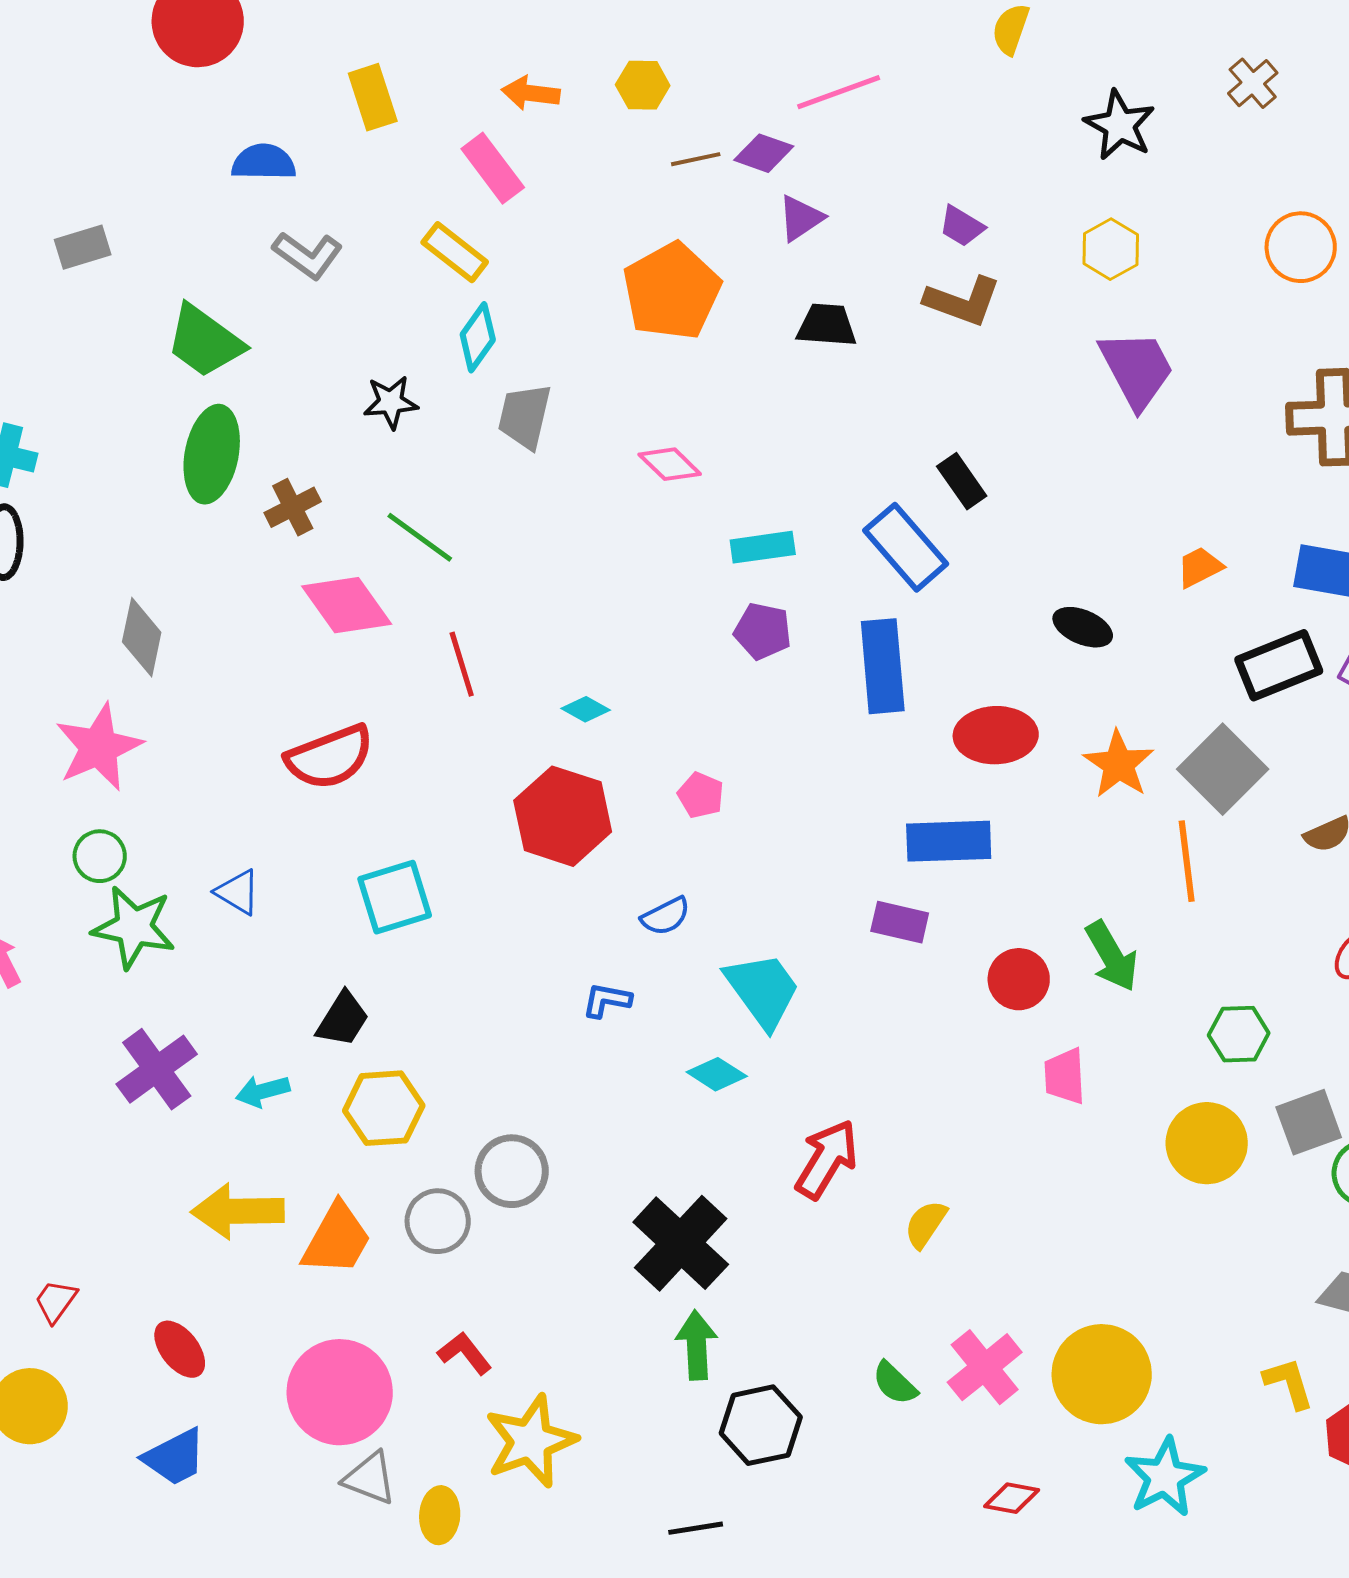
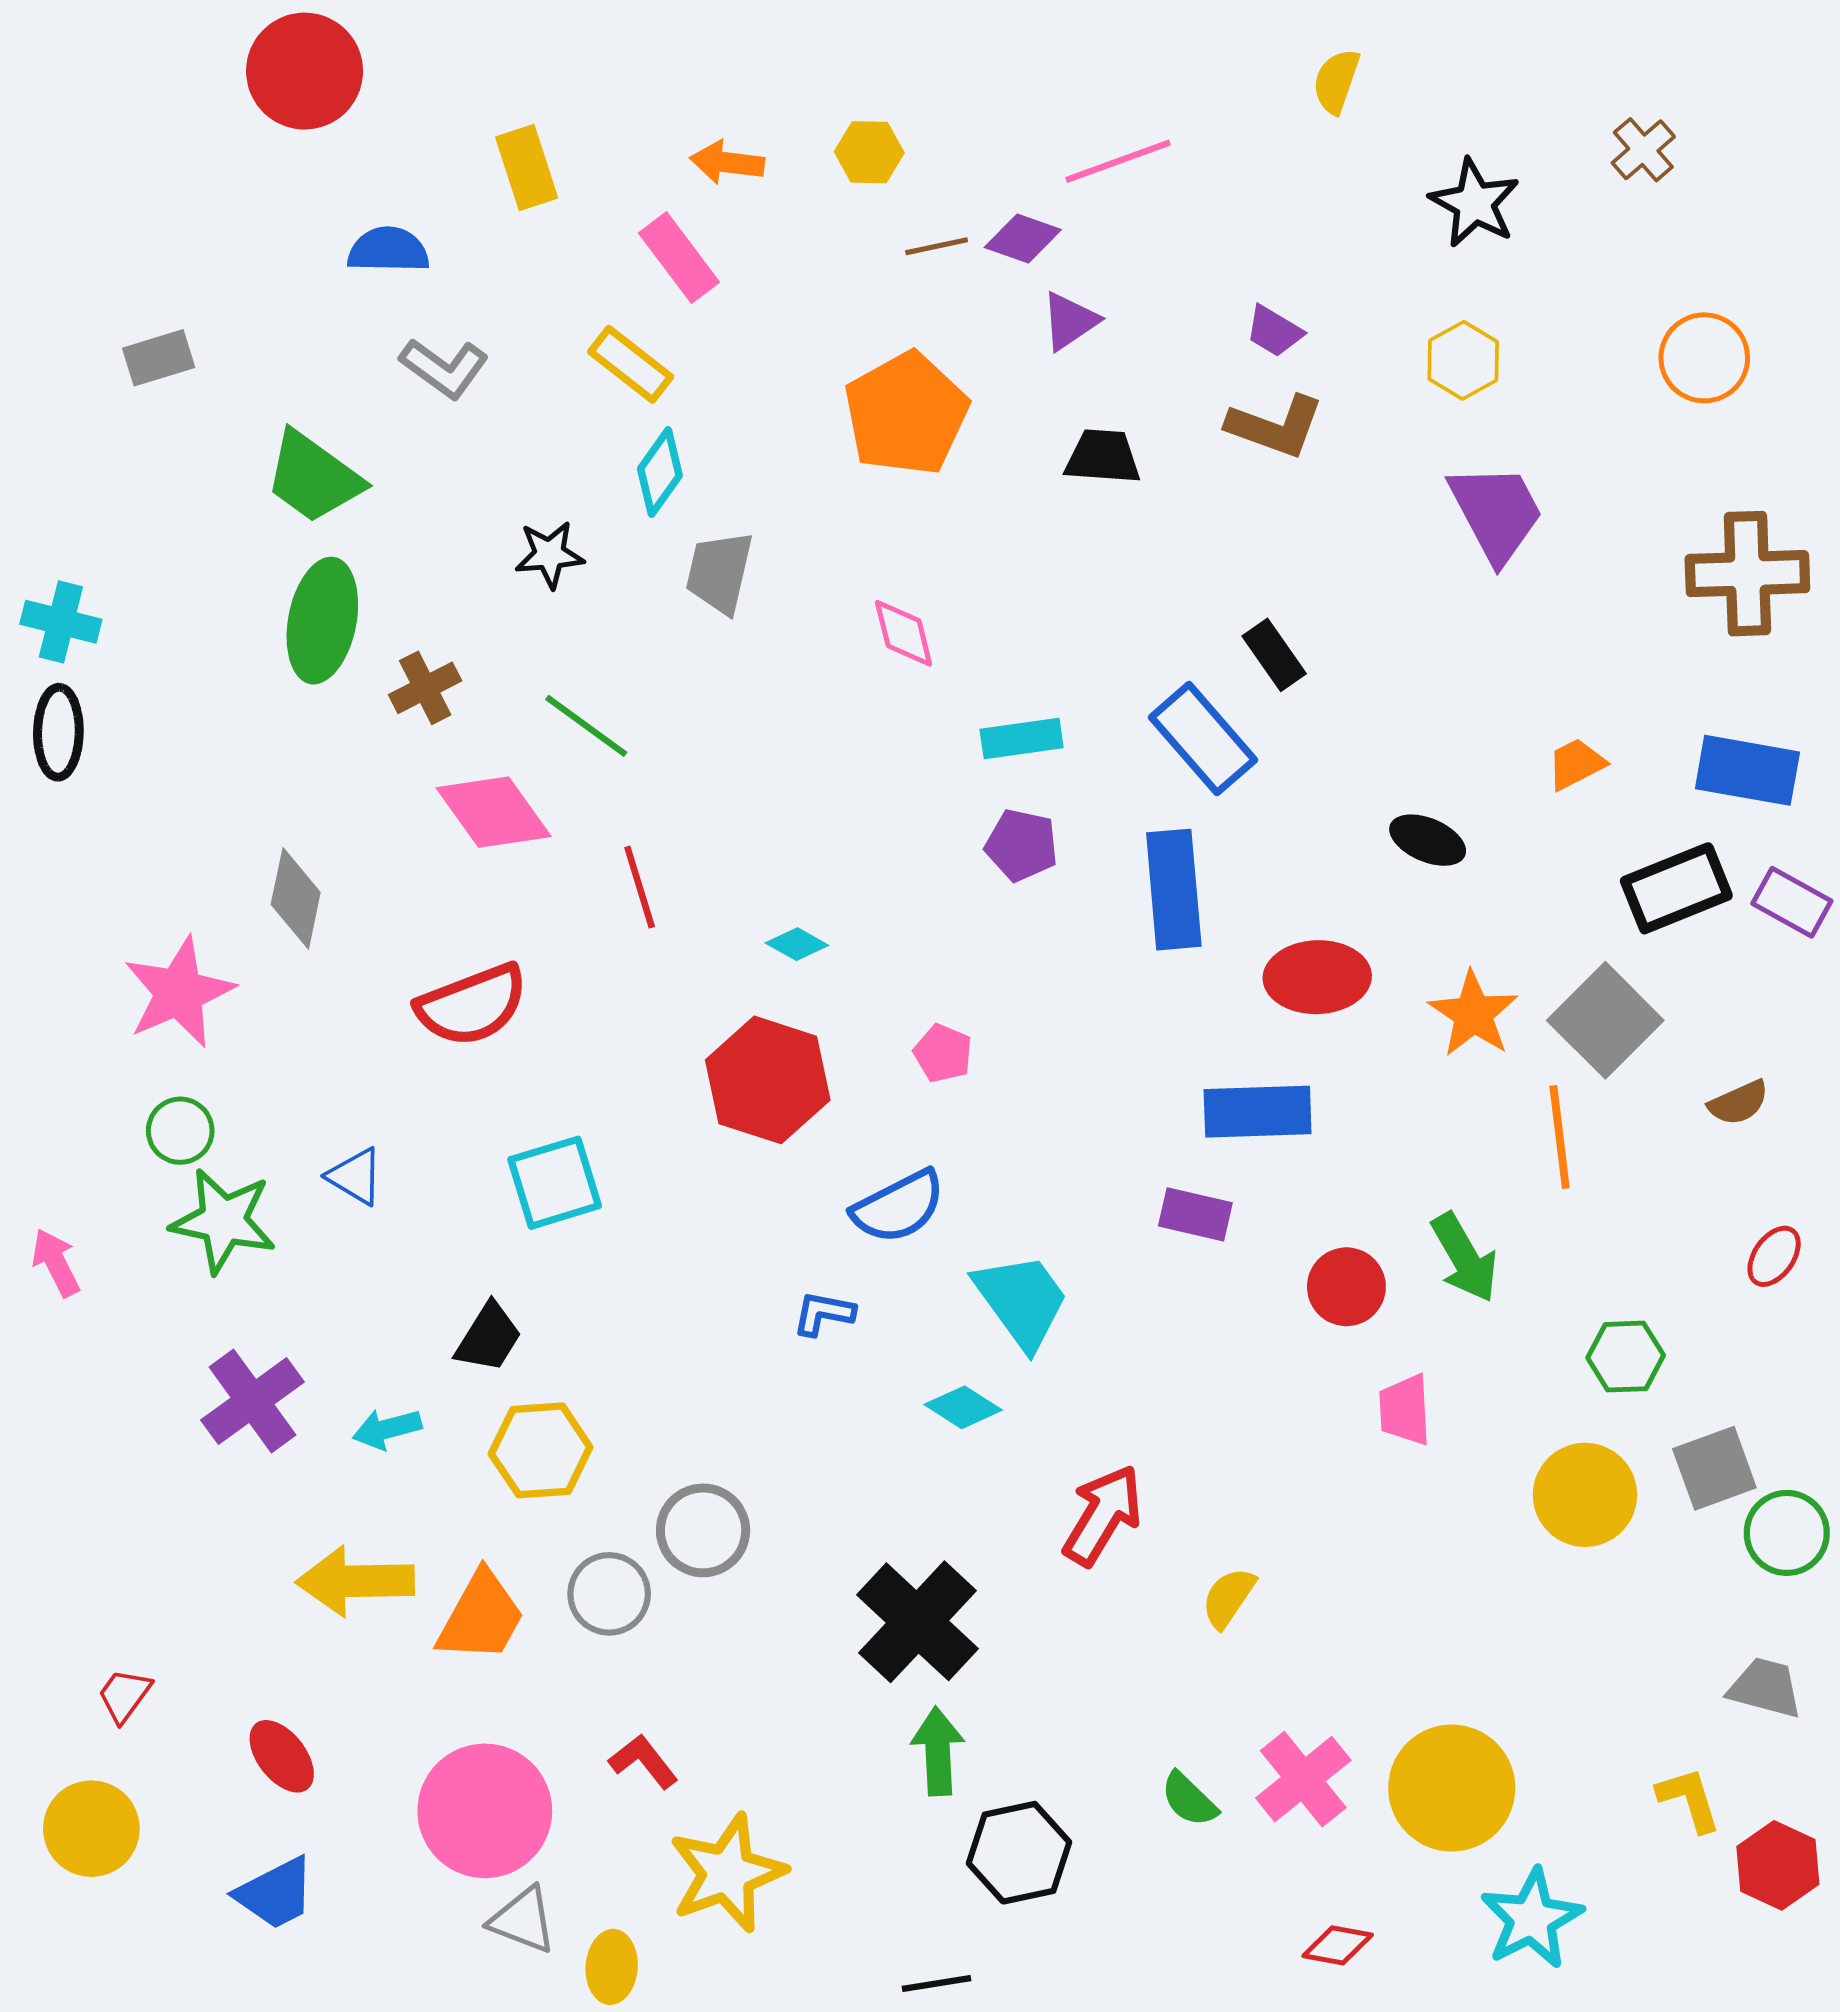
pink diamond: (670, 464) -> (904, 633), turned 32
gray diamond: (142, 637) -> (296, 898), moved
blue semicircle: (666, 916) -> (898, 1207), size x1.5

